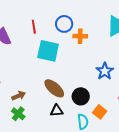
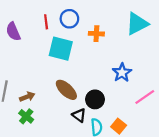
blue circle: (64, 24) -> (69, 19), moved
black triangle: (57, 111) -> (79, 115), moved, turned 40
orange square: (100, 112) -> (119, 126), moved

